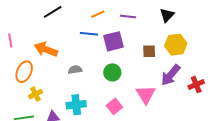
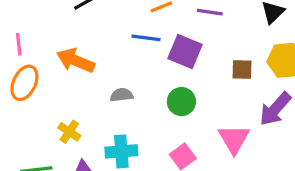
purple square: (113, 41) -> (185, 51), turned 35
orange ellipse: (24, 72) -> (24, 83), moved
yellow cross: (35, 94) -> (69, 132), moved, turned -32

